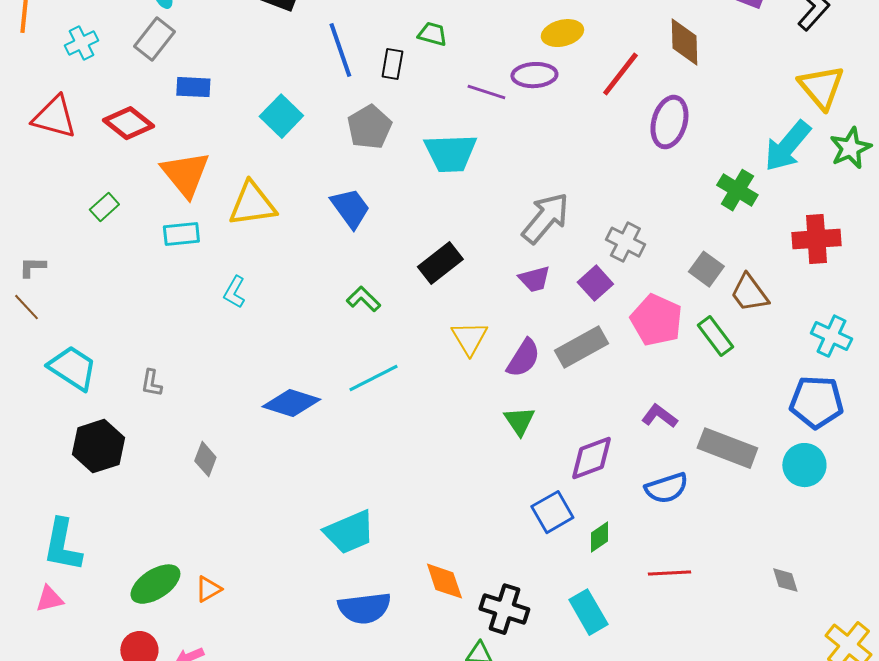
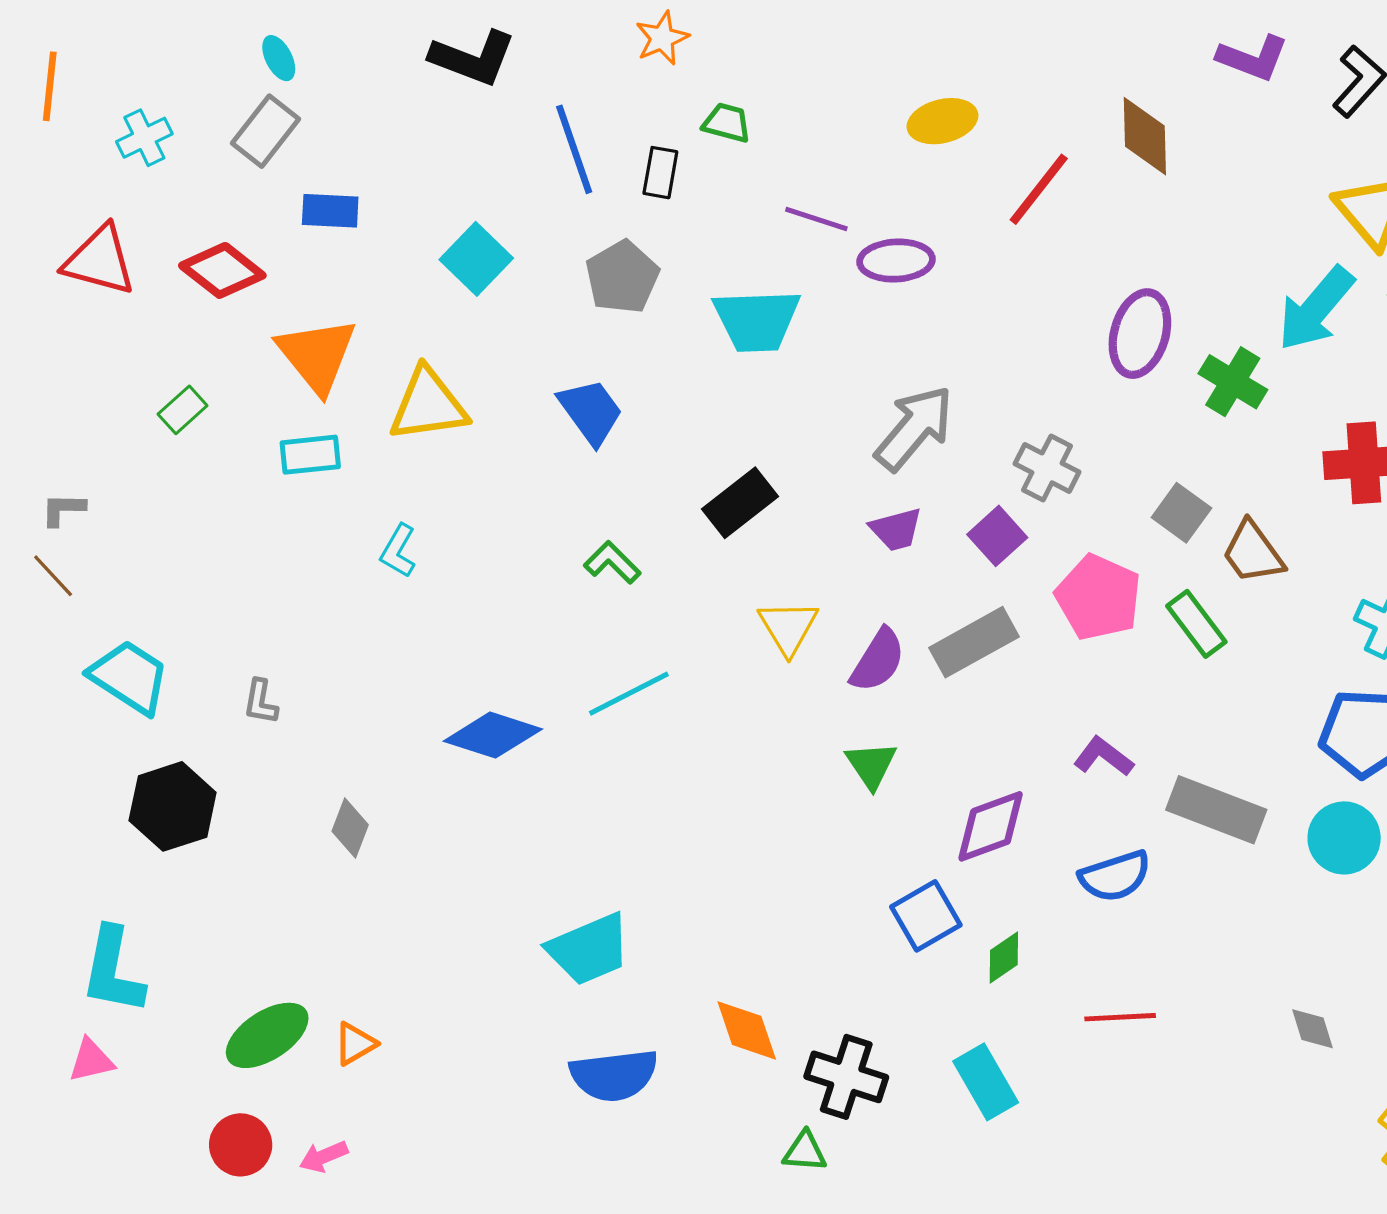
purple ellipse: (534, 75) -> (896, 261), moved
purple ellipse: (669, 122) -> (1140, 334), moved

